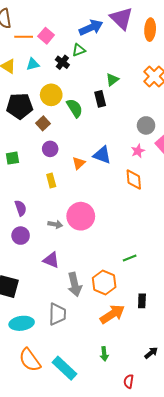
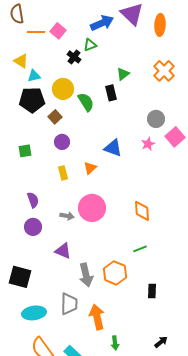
cyan triangle: (33, 64) -> (34, 76), moved
orange triangle: (79, 163) -> (90, 168), moved
orange diamond: (134, 179) -> (142, 211), moved
orange arrow: (112, 314) -> (97, 317), moved, turned -70

